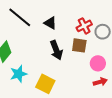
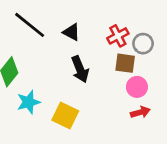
brown square: (79, 45) -> (125, 63), moved

